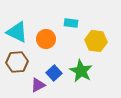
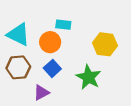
cyan rectangle: (71, 23) -> (63, 25), moved
blue square: (54, 73) -> (52, 68), moved

